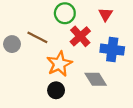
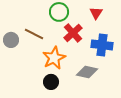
gray diamond: (96, 79) -> (87, 72), turned -45

